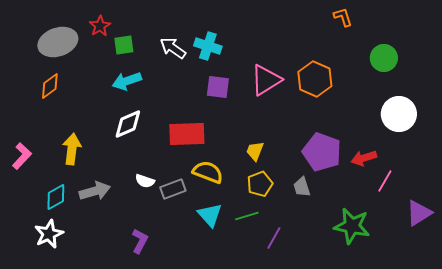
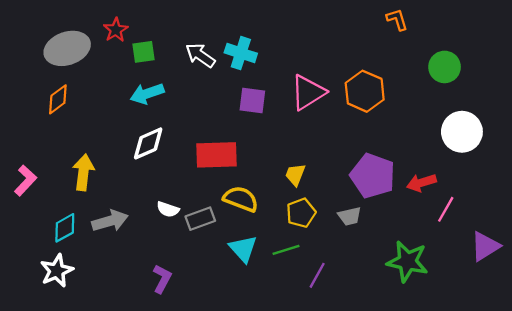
gray trapezoid: (302, 187) -> (350, 216), turned -85

